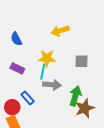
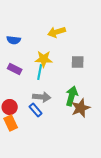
blue semicircle: (16, 39) -> (14, 40), turned -56
gray arrow: (52, 85) -> (42, 97), moved
blue rectangle: (28, 98) -> (36, 110), moved

